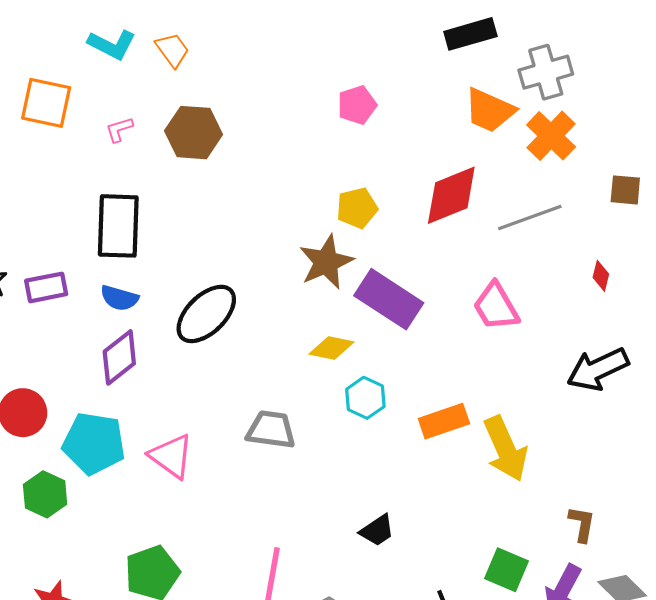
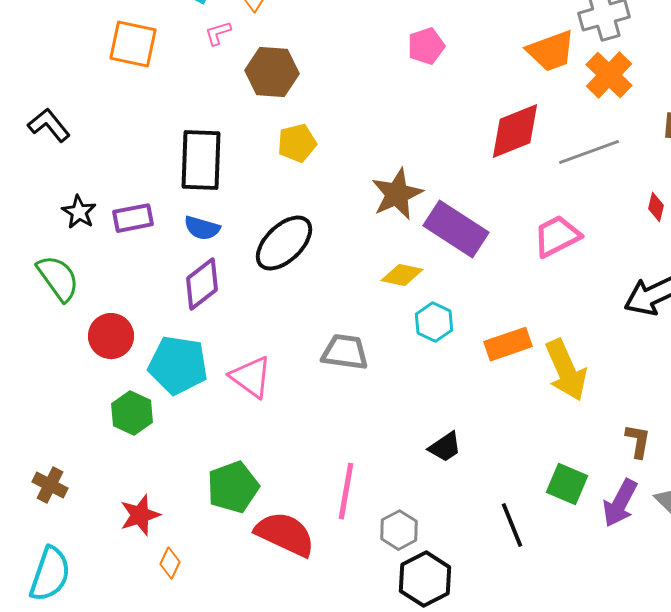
orange trapezoid: (490, 110) -> (551, 51), turned -44
pink L-shape: (119, 129) -> (218, 33), moved
yellow pentagon: (357, 208) -> (297, 143), moved
pink trapezoid: (496, 307) -> (557, 236), turned 93

